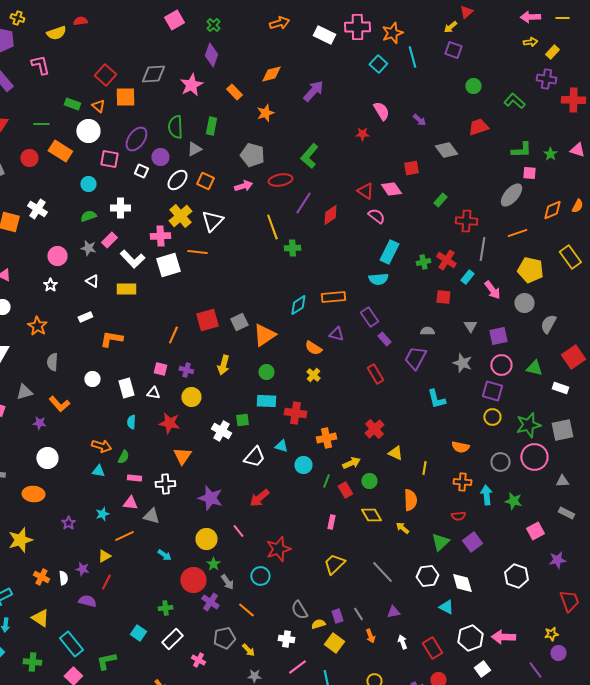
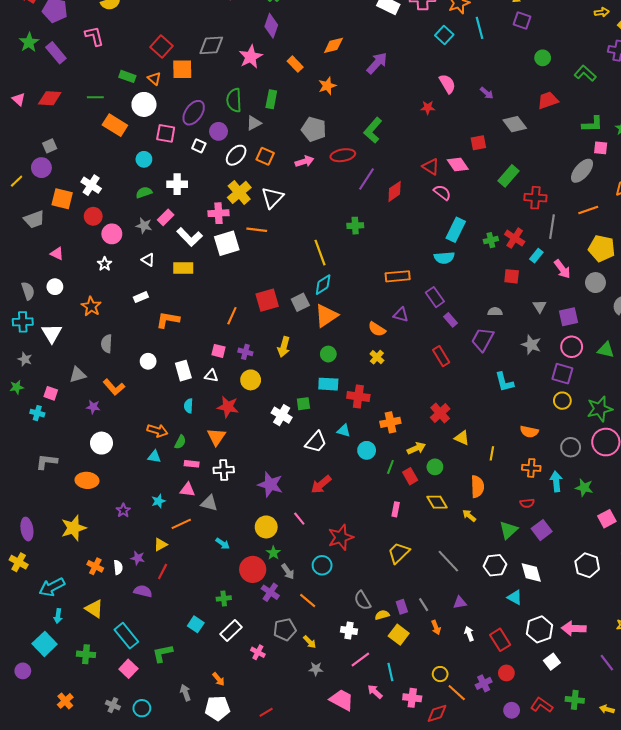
red circle: (29, 158) -> (93, 216), moved
green rectangle: (440, 200) -> (508, 176), size x1.5
yellow line: (272, 227) -> (320, 253), moved
cyan diamond: (298, 305) -> (323, 285), moved
orange triangle: (182, 456) -> (216, 437), moved

